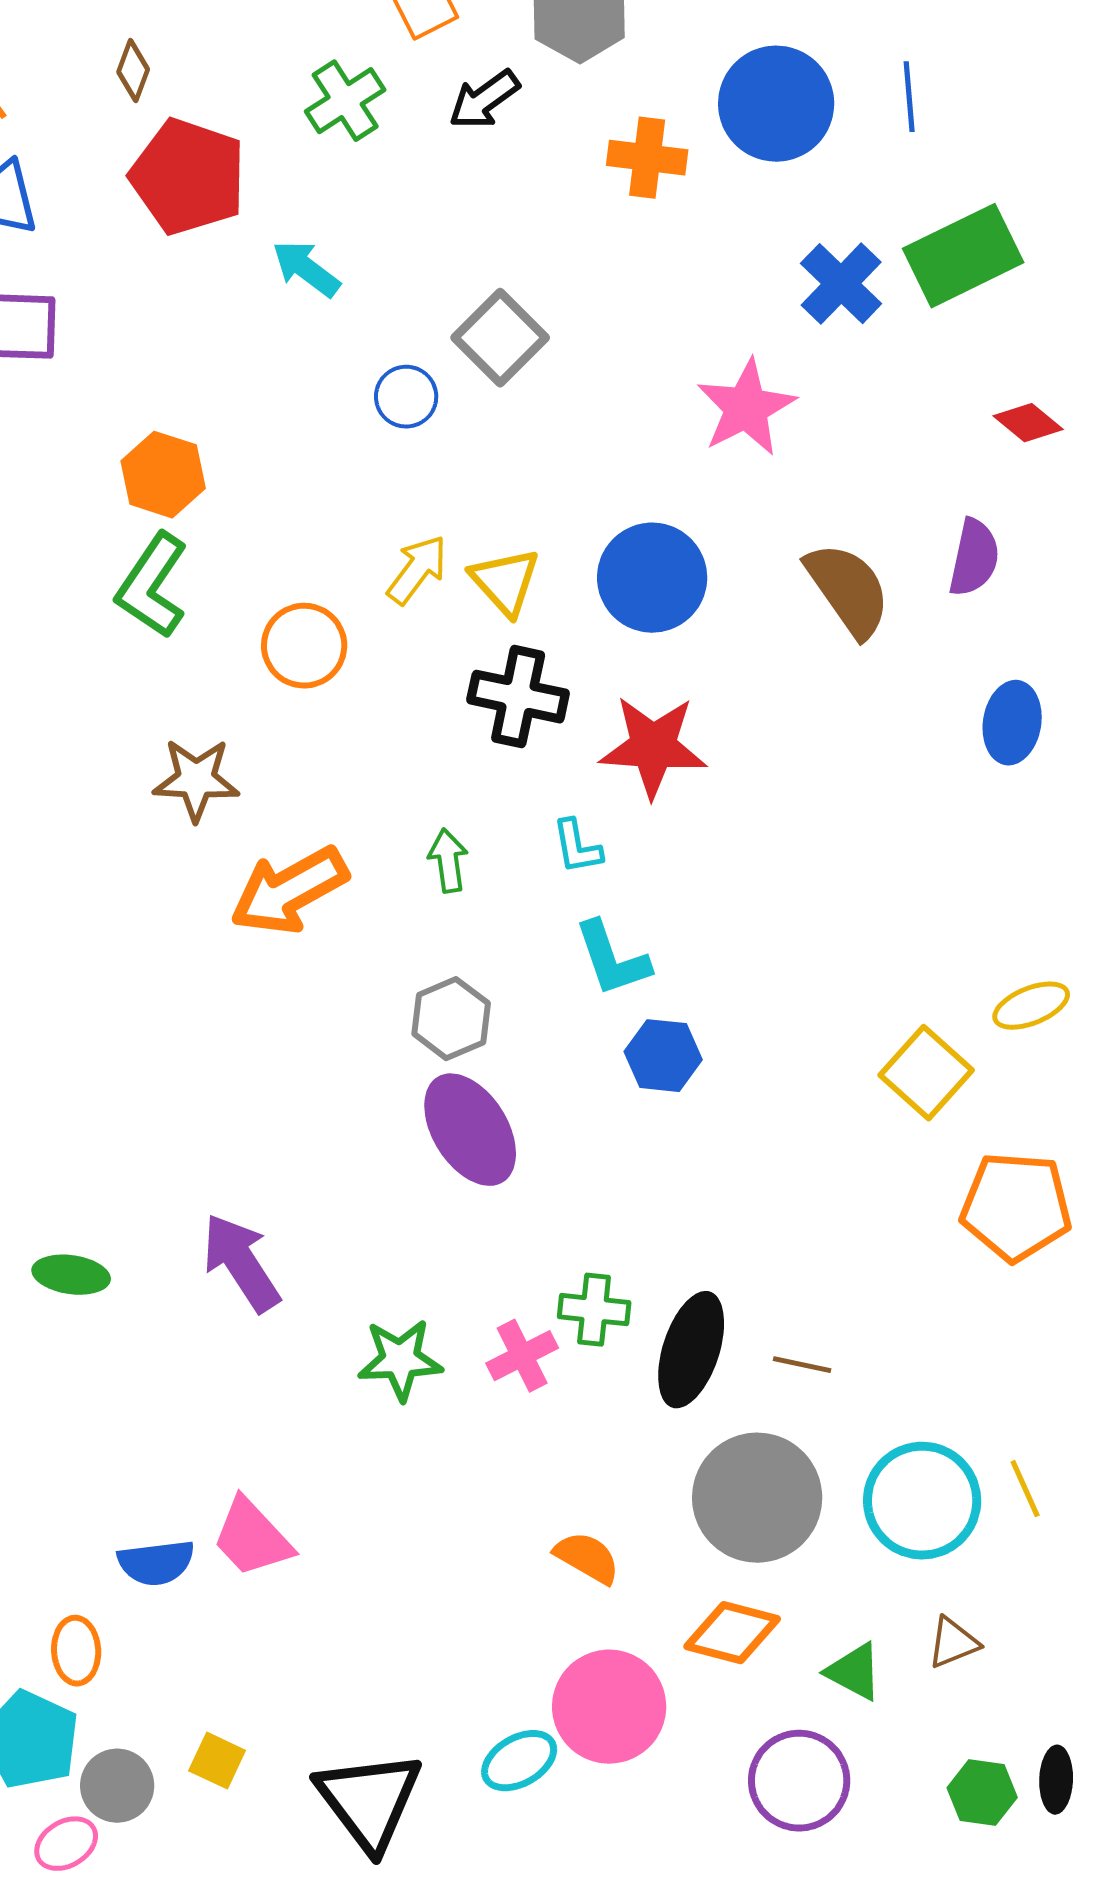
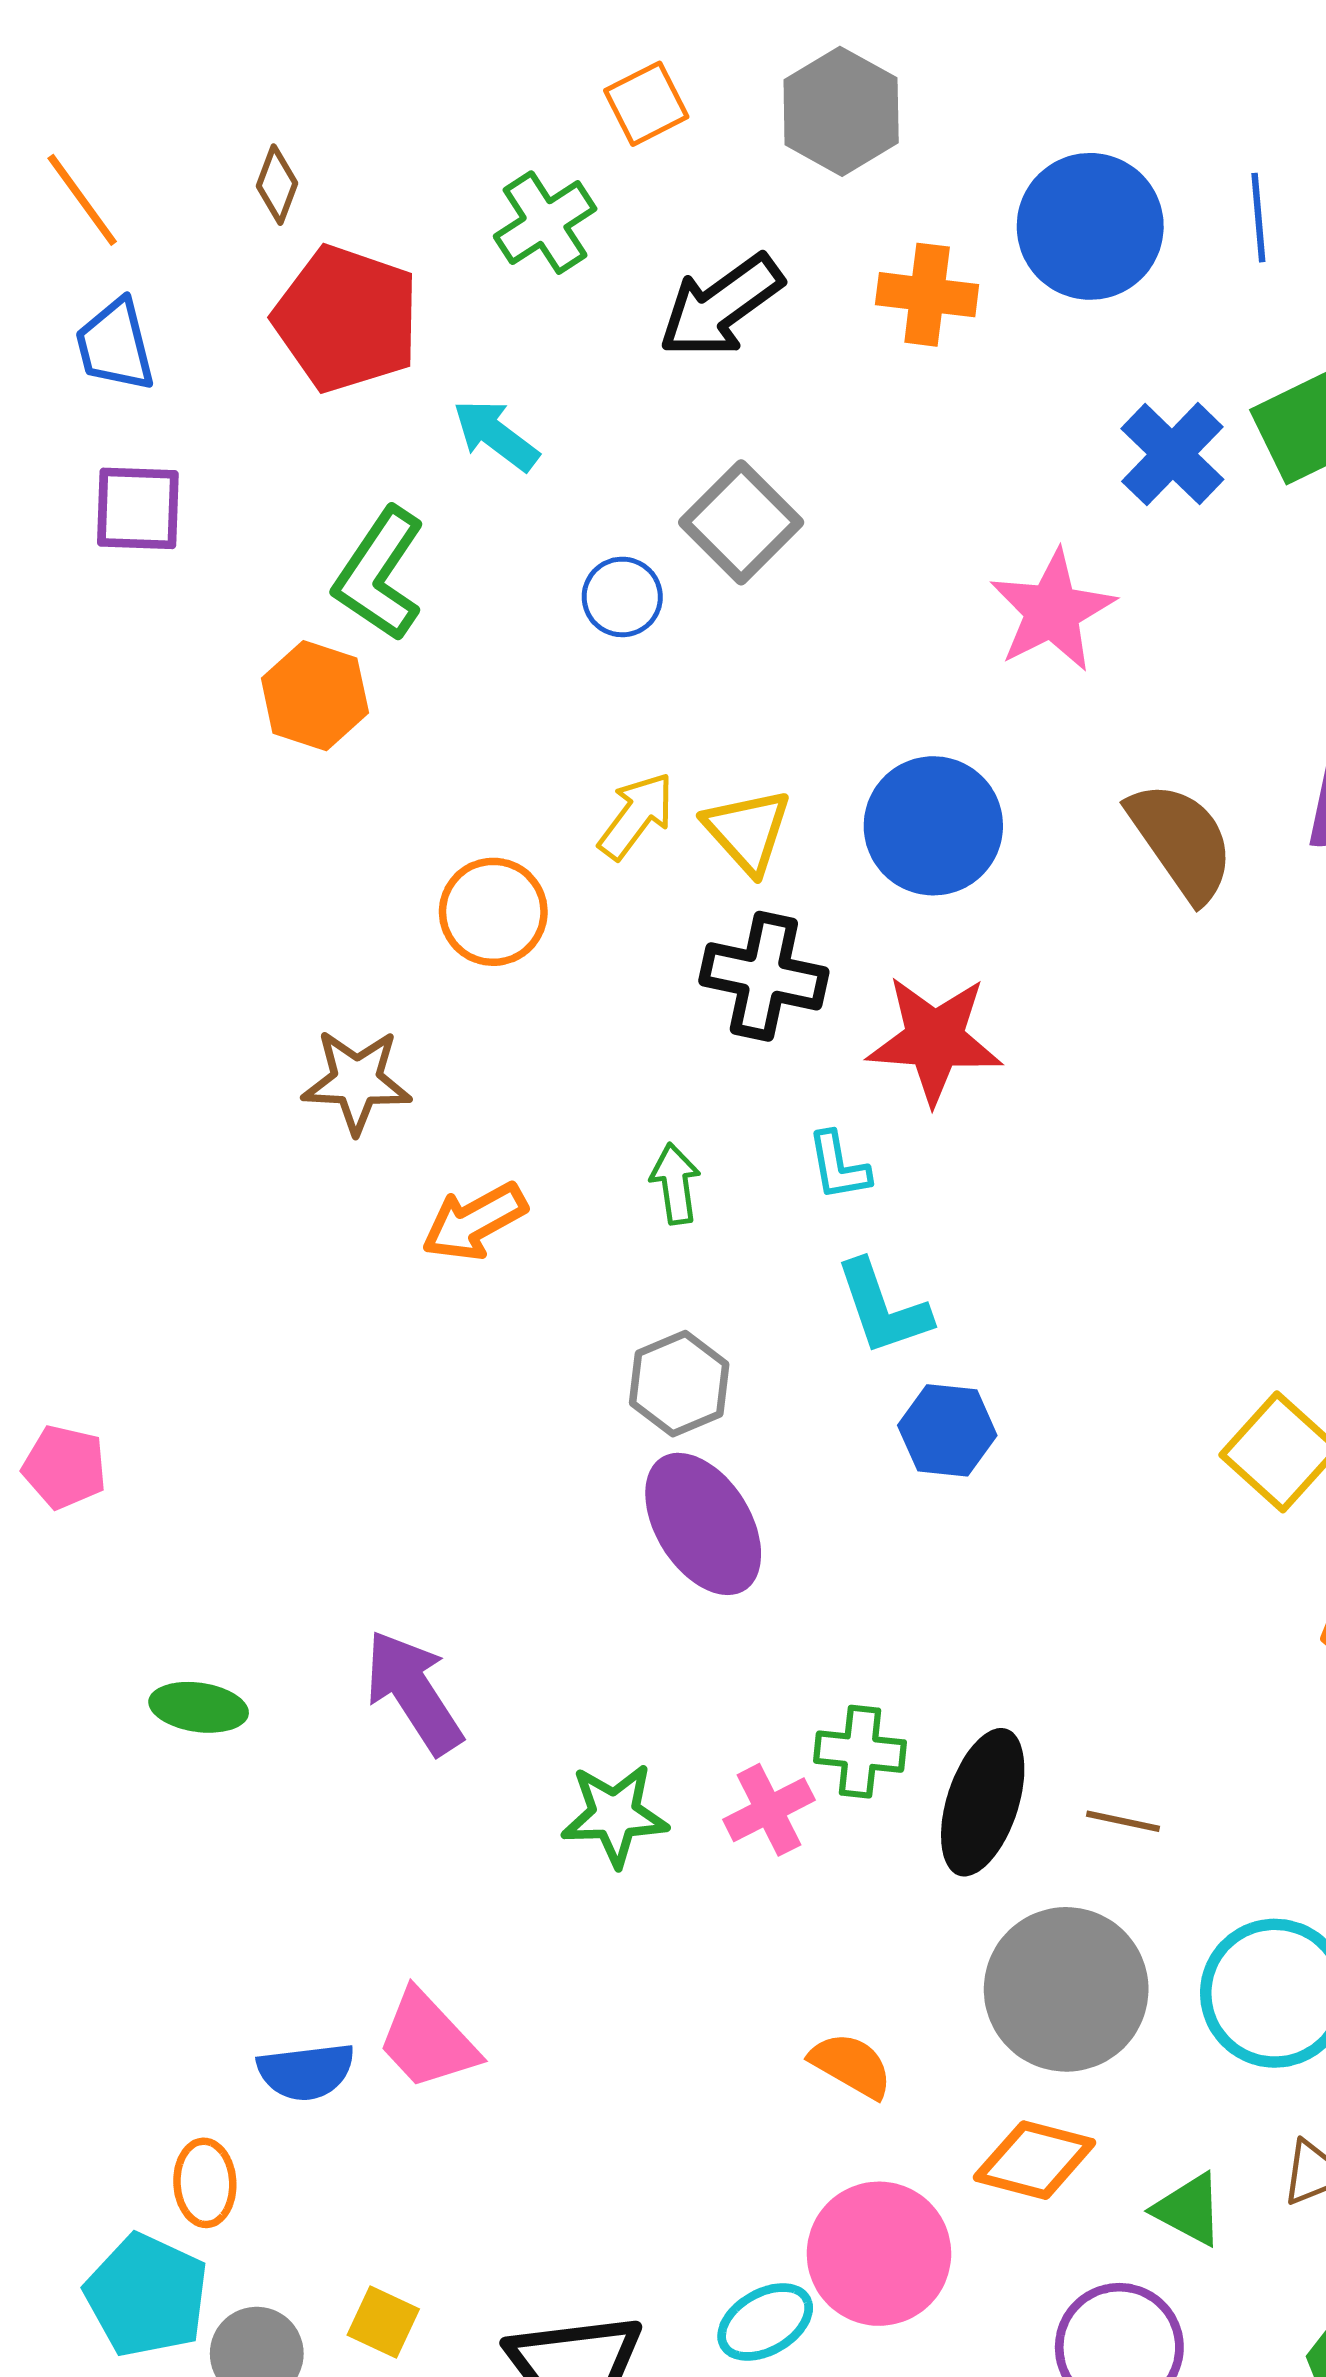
black arrow: (484, 100) -> (721, 306), moved, size x1.4
green L-shape: (152, 586) -> (379, 574), moved
orange arrow: (289, 891) -> (474, 1222), size x0.7

